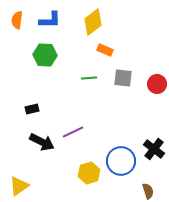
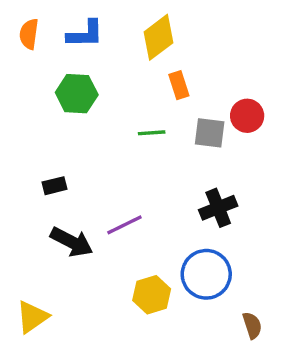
orange rectangle: (105, 50) -> (179, 85), turned 49
red circle: (157, 84) -> (247, 116), moved
black cross: (154, 149) -> (218, 208), moved, turned 30

